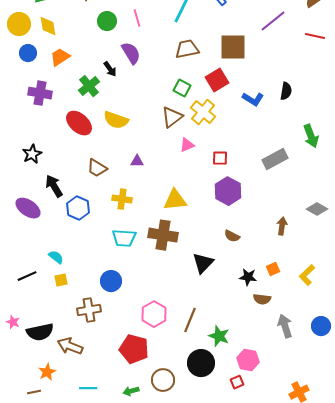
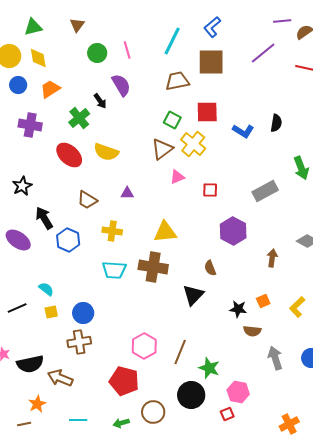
brown square: (233, 47) -> (211, 62), moved
red square: (217, 80) -> (207, 112), turned 30
purple hexagon: (228, 191) -> (233, 231), moved
brown semicircle: (232, 236) -> (210, 268), moved, turned 42
blue circle: (111, 281) -> (83, 313), moved

